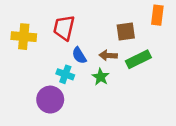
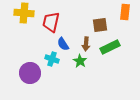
yellow cross: (24, 37) -> (24, 13), moved
brown arrow: (108, 55) -> (86, 44), turned -88
purple circle: (50, 100) -> (30, 73), moved

